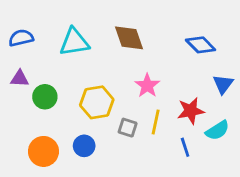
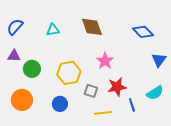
blue semicircle: (21, 38) -> (15, 27), turned -36
cyan triangle: (74, 42) -> (53, 30), size x0.6
red star: (191, 111) -> (117, 87), moved
yellow line: (156, 122) -> (103, 113), moved, turned 72
orange circle: (43, 151) -> (22, 100), moved

